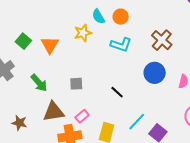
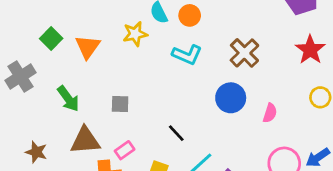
black line: (117, 92) -> (176, 133), moved

